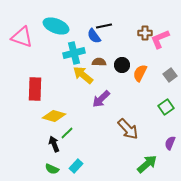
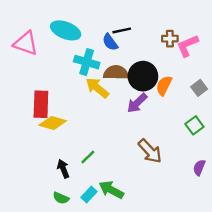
cyan cross: (74, 53) -> (87, 62), turned 30
brown semicircle: (99, 62) -> (116, 73), size x1.5
black circle: (122, 65) -> (143, 76), size x1.6
purple arrow: (101, 99) -> (137, 103), moved
yellow diamond: (54, 116) -> (53, 123), moved
green line: (67, 133) -> (88, 157), moved
green arrow: (147, 164) -> (111, 190), moved, turned -110

